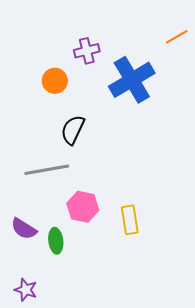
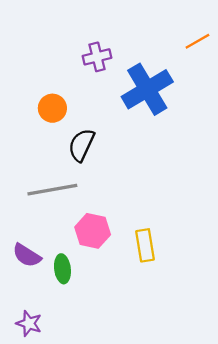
orange circle: (55, 81) -> (52, 108), moved

